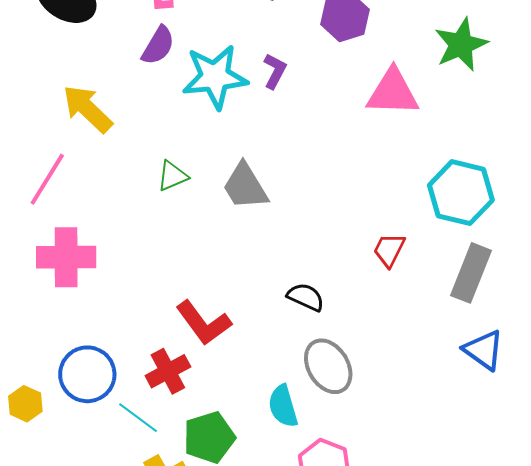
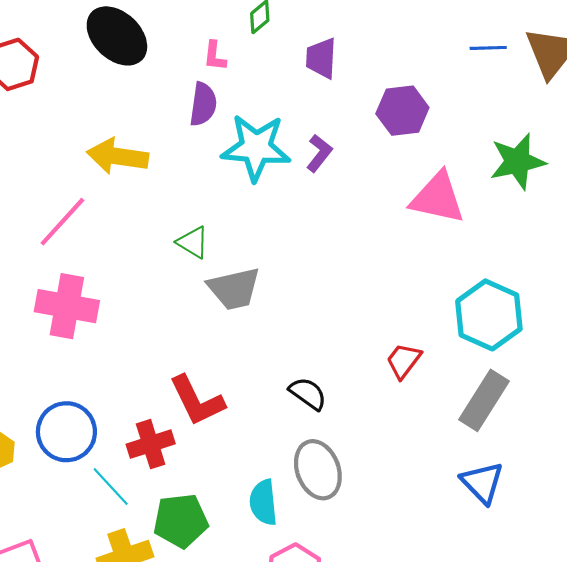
purple semicircle: (158, 46) -> (203, 104), turned -33
yellow arrow: (87, 109) -> (118, 156), turned -46
green triangle: (172, 176) -> (193, 242), turned 44
gray trapezoid: (245, 186) -> (234, 289), moved, turned -82

